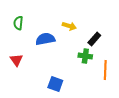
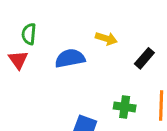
green cross: (85, 56) -> (125, 107), moved
red triangle: (16, 60) -> (18, 60), moved

